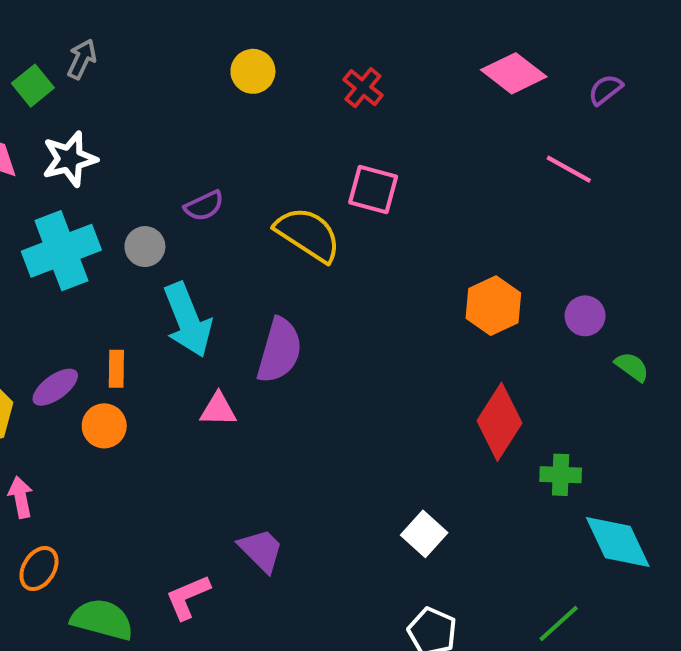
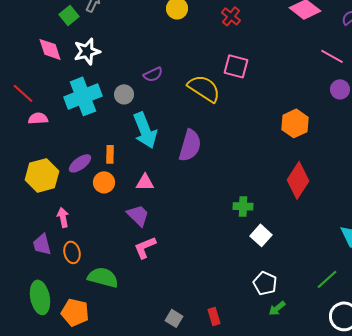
purple circle: (585, 316) -> (340, 89), moved
pink triangle: (218, 410) -> (145, 182), moved
green cross: (561, 475) -> (243, 206), moved
purple trapezoid: (261, 550) -> (138, 215), moved
orange ellipse: (39, 569) -> (72, 252), turned -45
pink L-shape: (188, 597) -> (145, 247), moved

